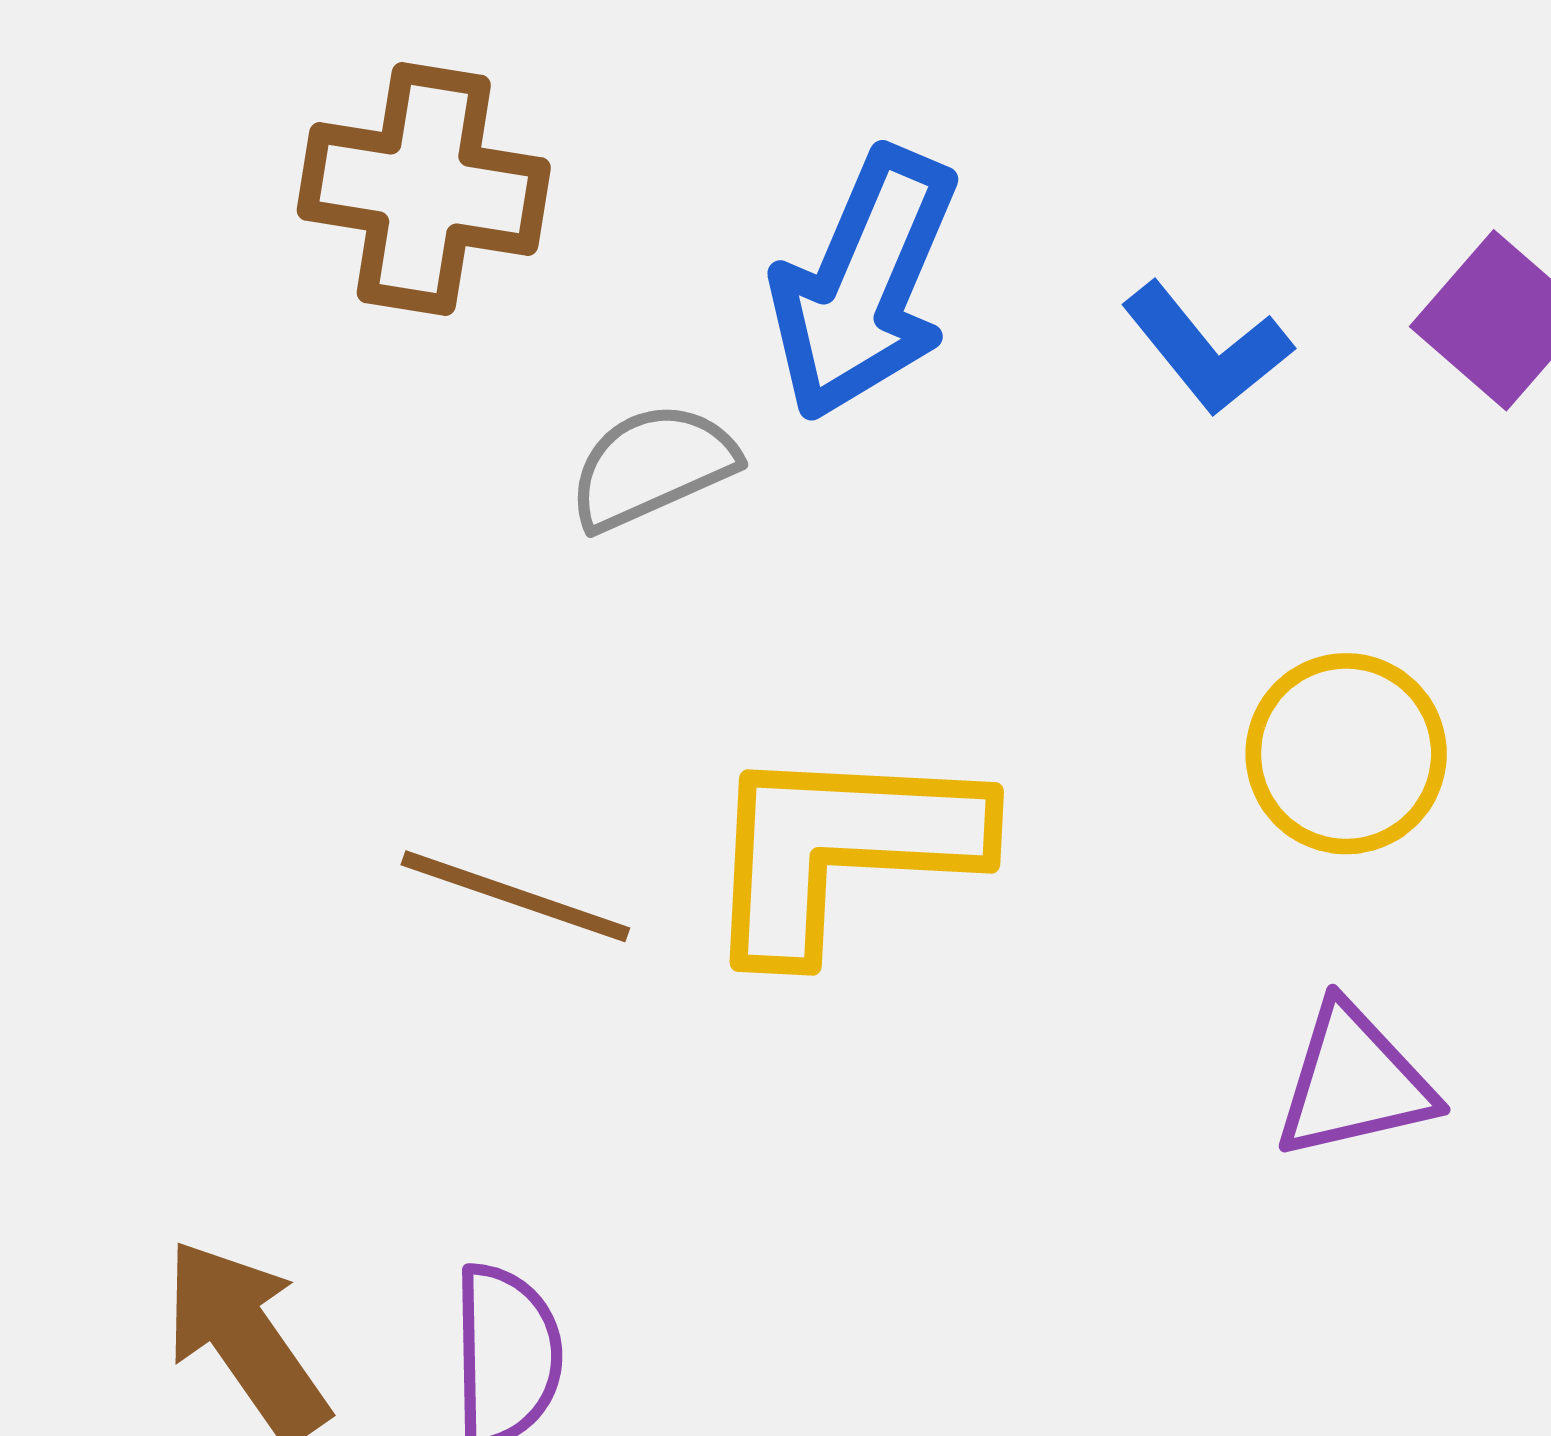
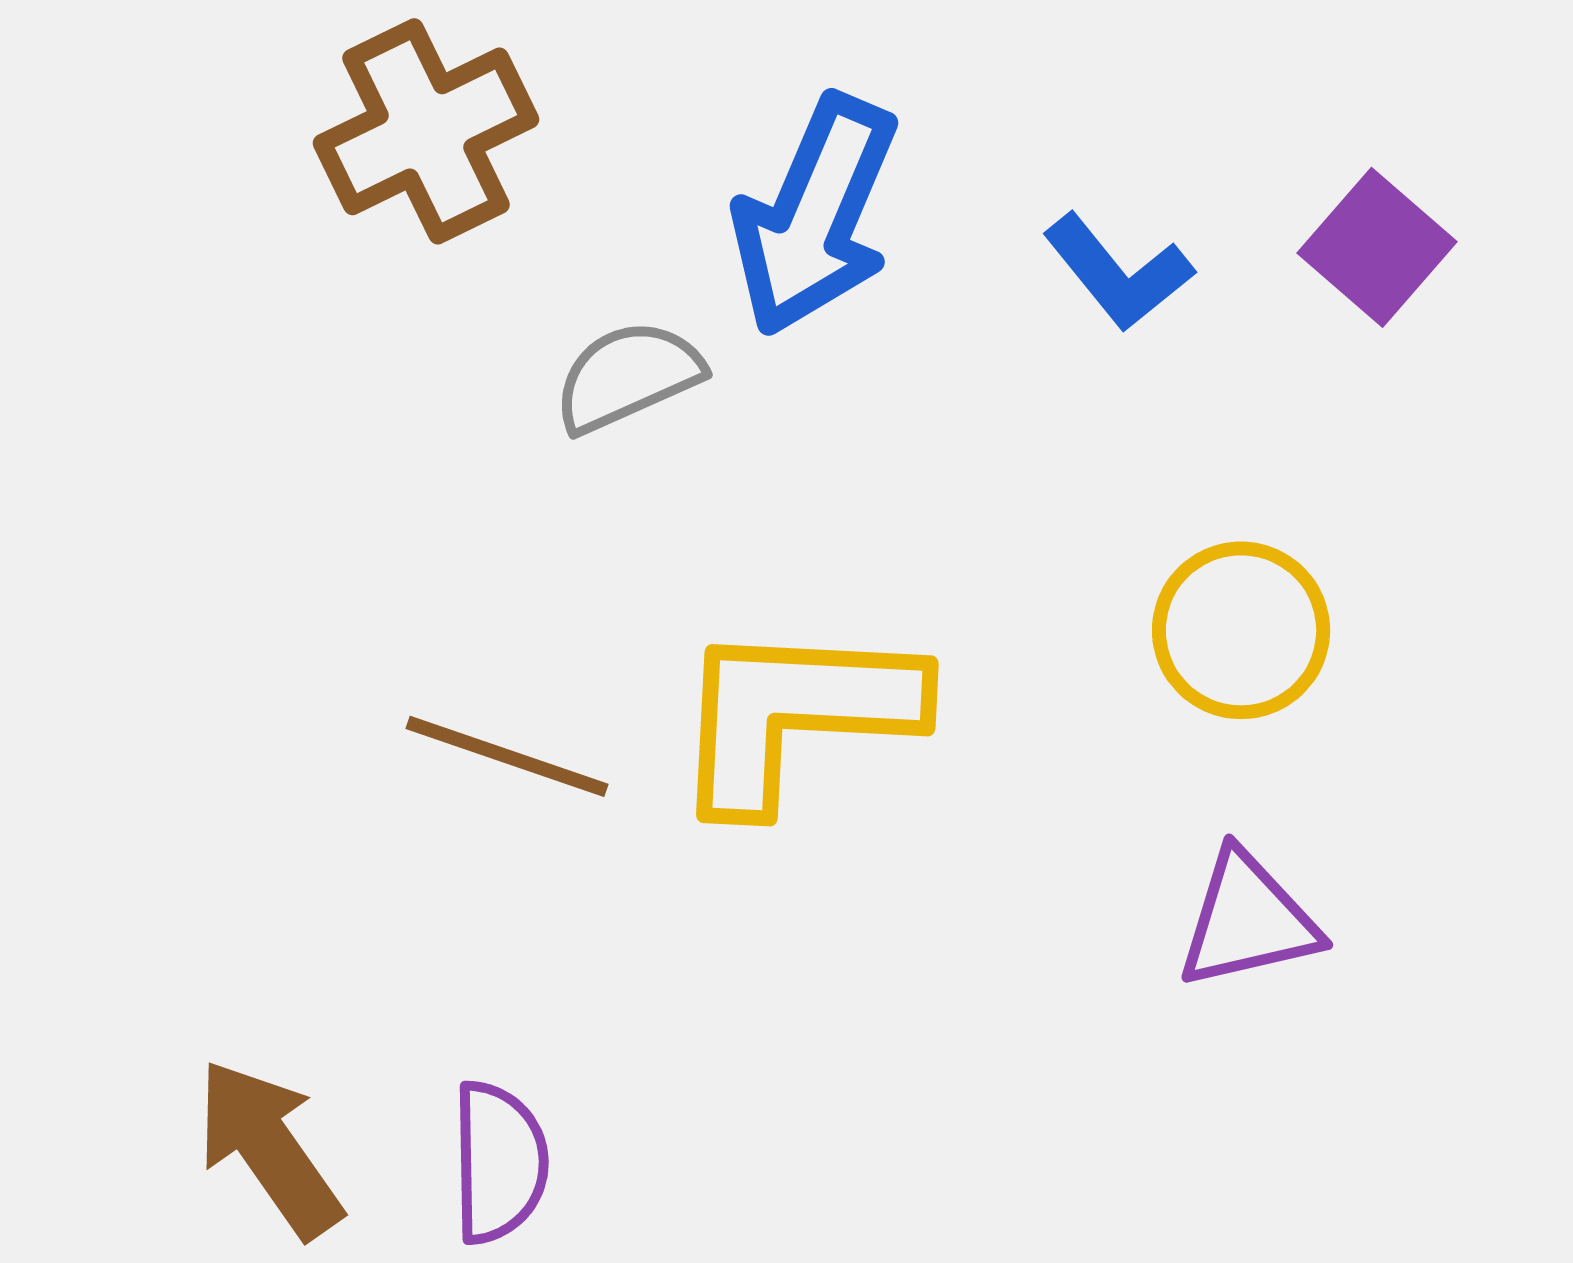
brown cross: (424, 189) -> (426, 131), turned -35

